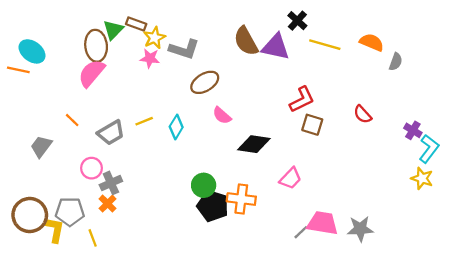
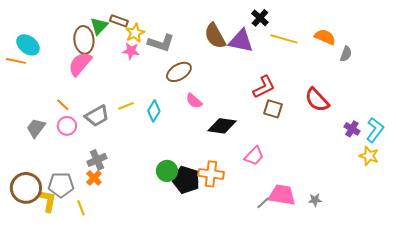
red semicircle: (363, 114) -> (317, 100), size x1.5
purple cross: (413, 130) -> (352, 129), moved
pink circle: (91, 168) -> (67, 126), moved
green circle: (204, 185) -> (167, 171), moved
gray star: (360, 229) -> (315, 200), size x0.6

